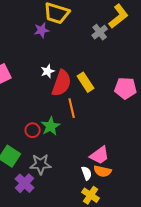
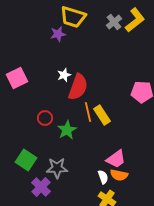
gray cross: (100, 32) -> (114, 22), moved
yellow rectangle: (86, 82) -> (102, 115), moved
red circle: (33, 130) -> (45, 118), moved

